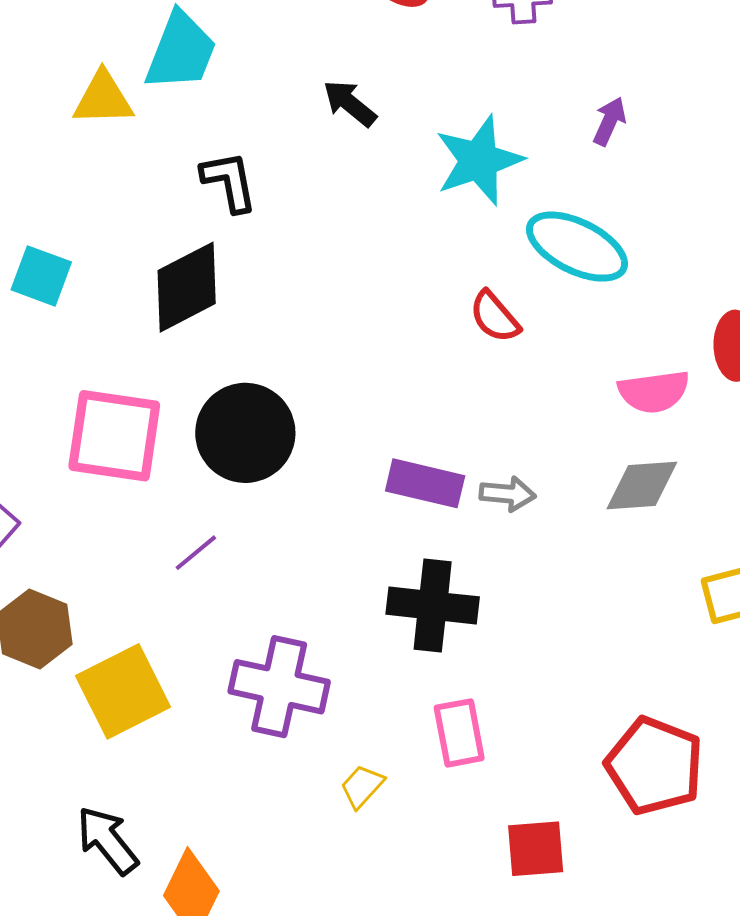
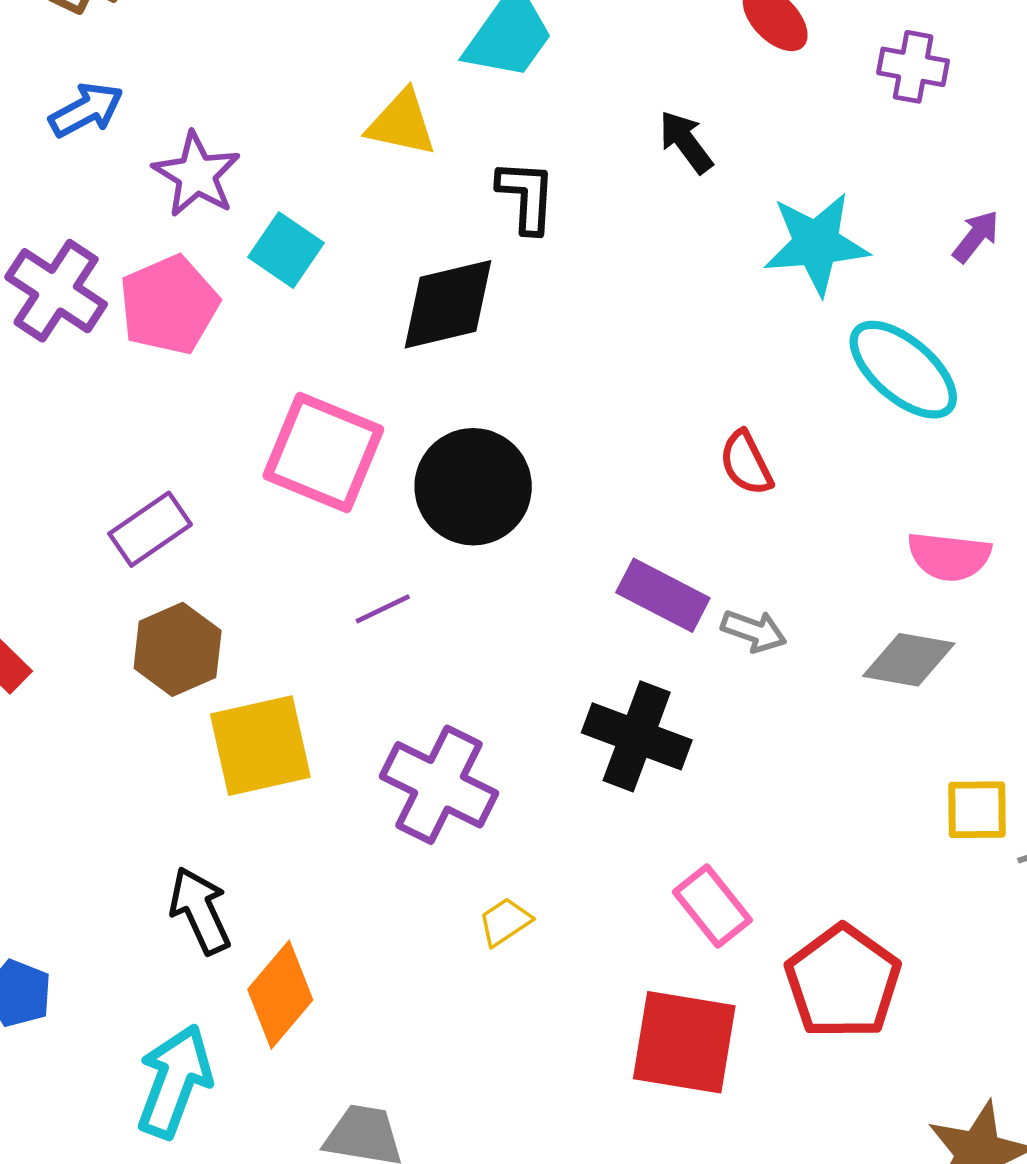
yellow triangle: (103, 99) -> (402, 123), moved
red semicircle: (495, 317) -> (746, 463), moved
pink rectangle: (459, 733) -> (712, 906), moved, turned -42
red square: (536, 849) -> (684, 1042), size x1.5

